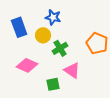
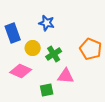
yellow circle: (43, 35) -> (33, 48), moved
pink triangle: (72, 70) -> (66, 76), turned -30

